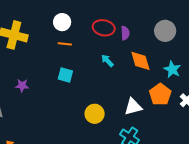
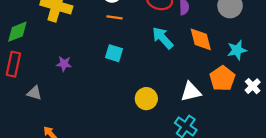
cyan arrow: (107, 61) -> (163, 38), size x1.5
cyan star: (172, 69) -> (237, 50), turned 30

